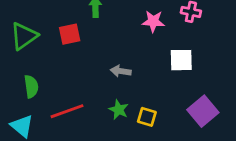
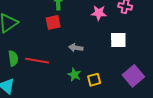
red square: (70, 34) -> (53, 22), moved
red line: (67, 111) -> (37, 61), moved, turned 30
yellow square: (147, 117) -> (94, 80), turned -32

